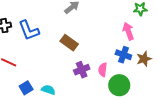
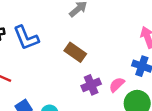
pink semicircle: (103, 70) -> (117, 85), turned 40

